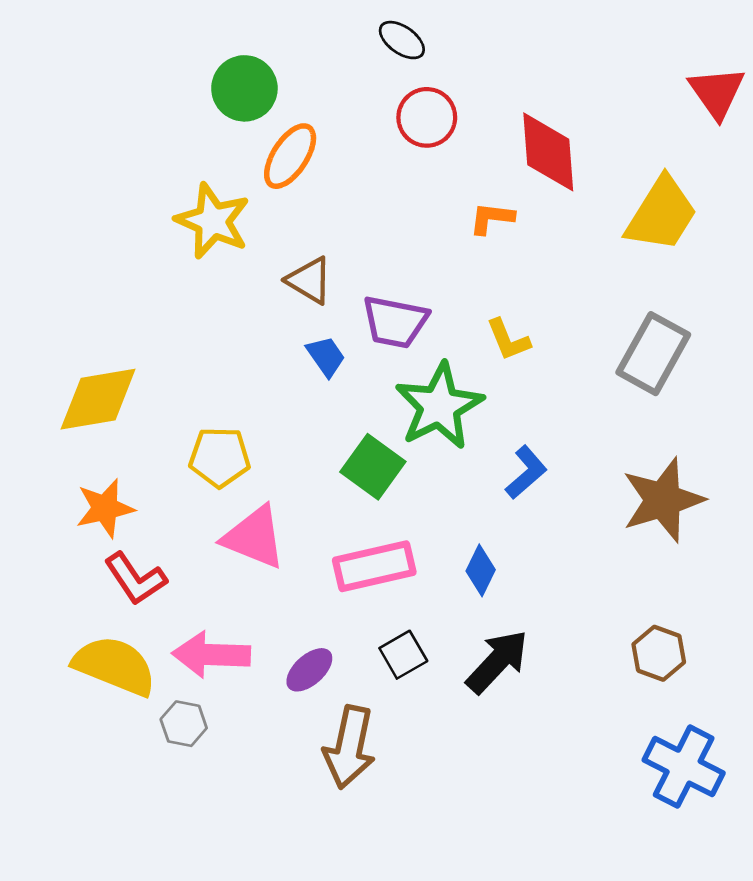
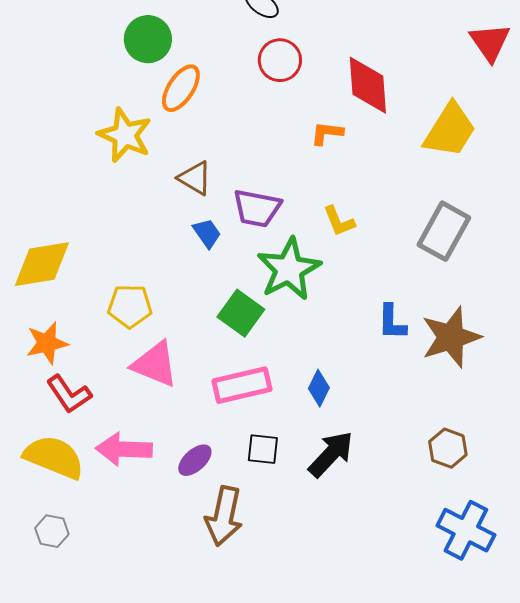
blue L-shape: (526, 472) -> (392, 322), moved, turned 132
black square: (403, 655) -> (263, 449), turned 36
gray hexagon: (184, 724) -> (52, 531), moved

